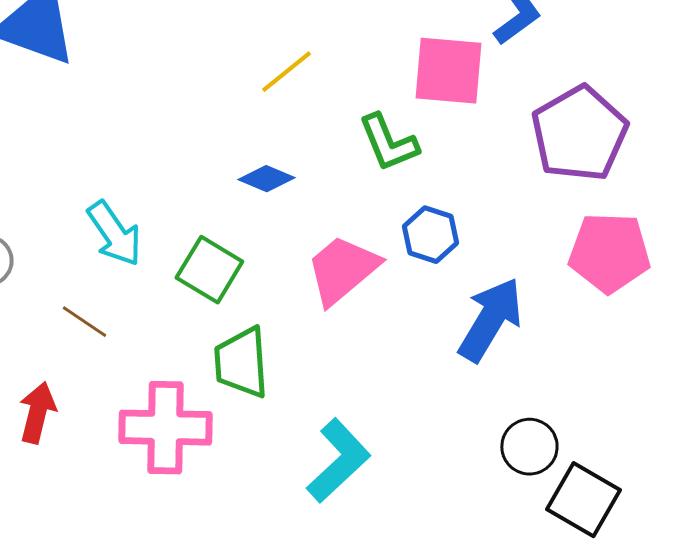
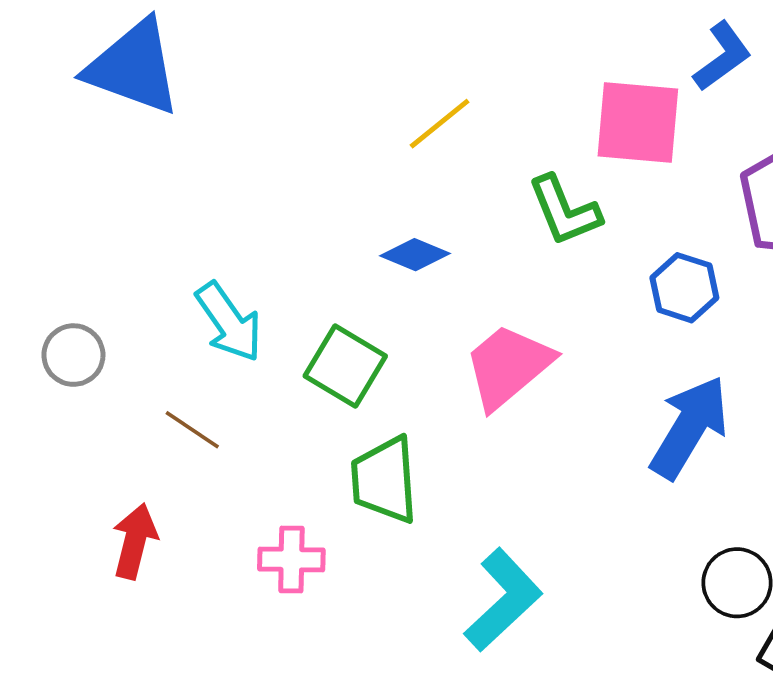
blue hexagon: (430, 235) -> (684, 288), moved
pink cross: (165, 428) -> (291, 560), size x0.6

